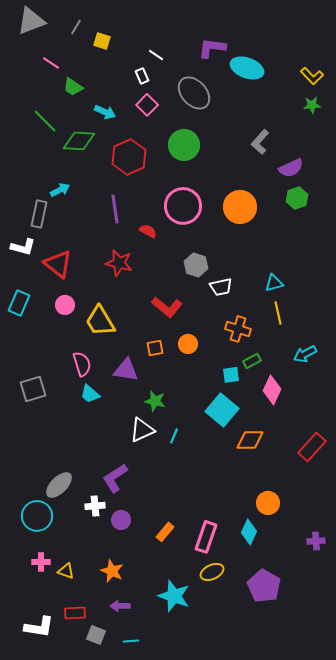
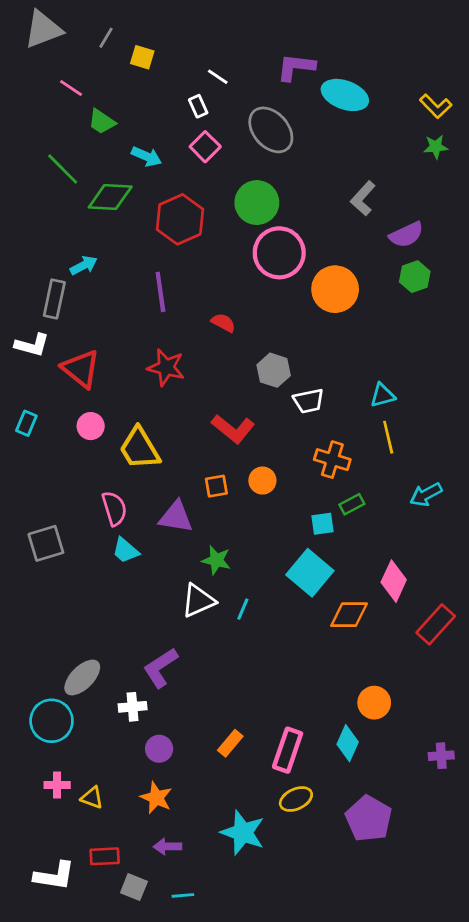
pink circle: (183, 206) -> (279, 253), moved
red semicircle: (148, 231) -> (223, 323), moved
cyan rectangle: (19, 303) -> (26, 423), size x0.7
pink diamond: (272, 390) -> (394, 581), moved
purple circle: (121, 520) -> (159, 749), moved

